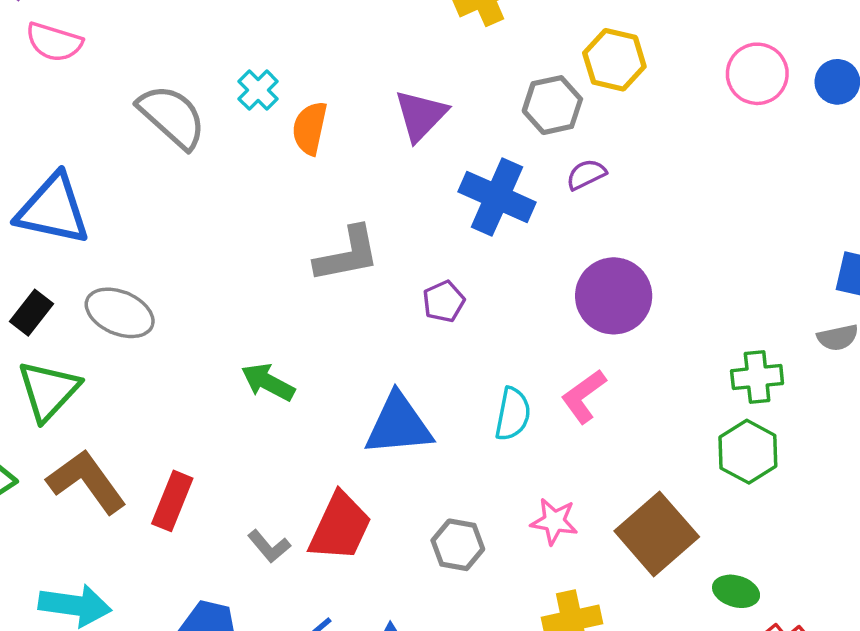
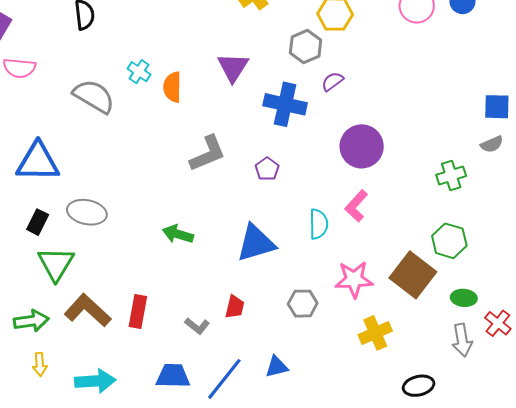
green hexagon: (748, 452) -> (449, 241), moved
pink star: (554, 521) -> (354, 279), size x1.4
red trapezoid: (340, 527) -> (235, 307), size x0.6

